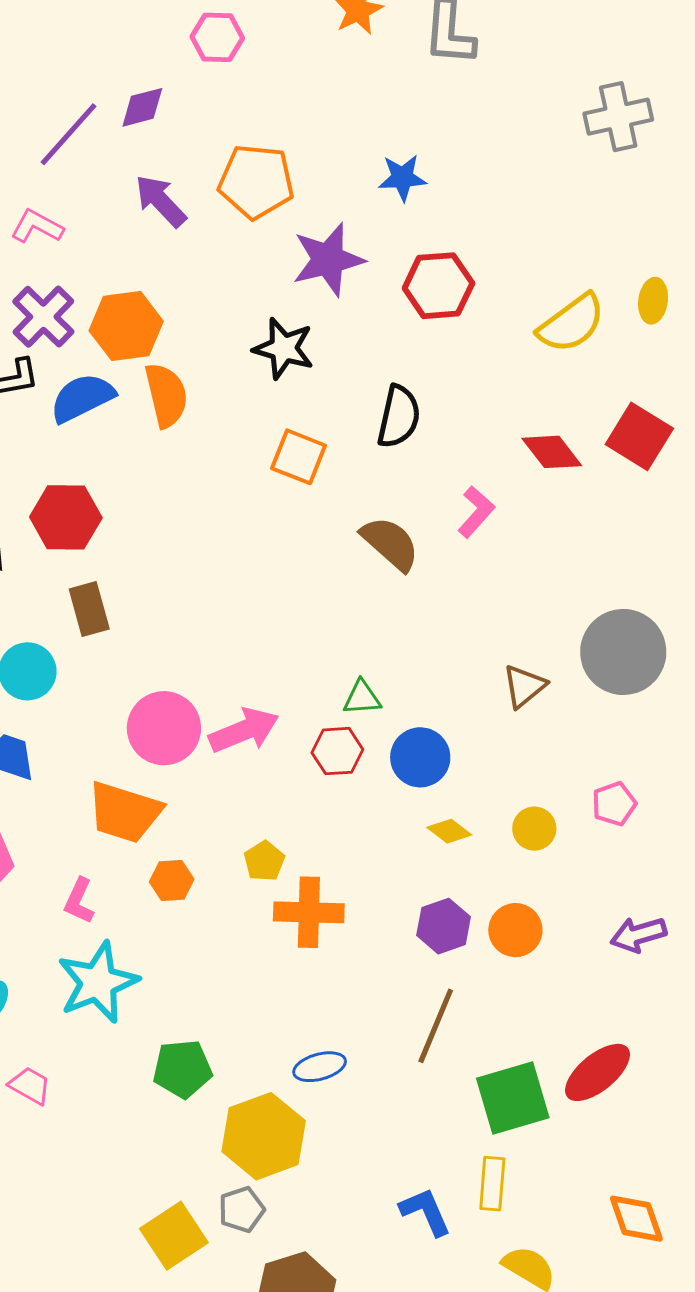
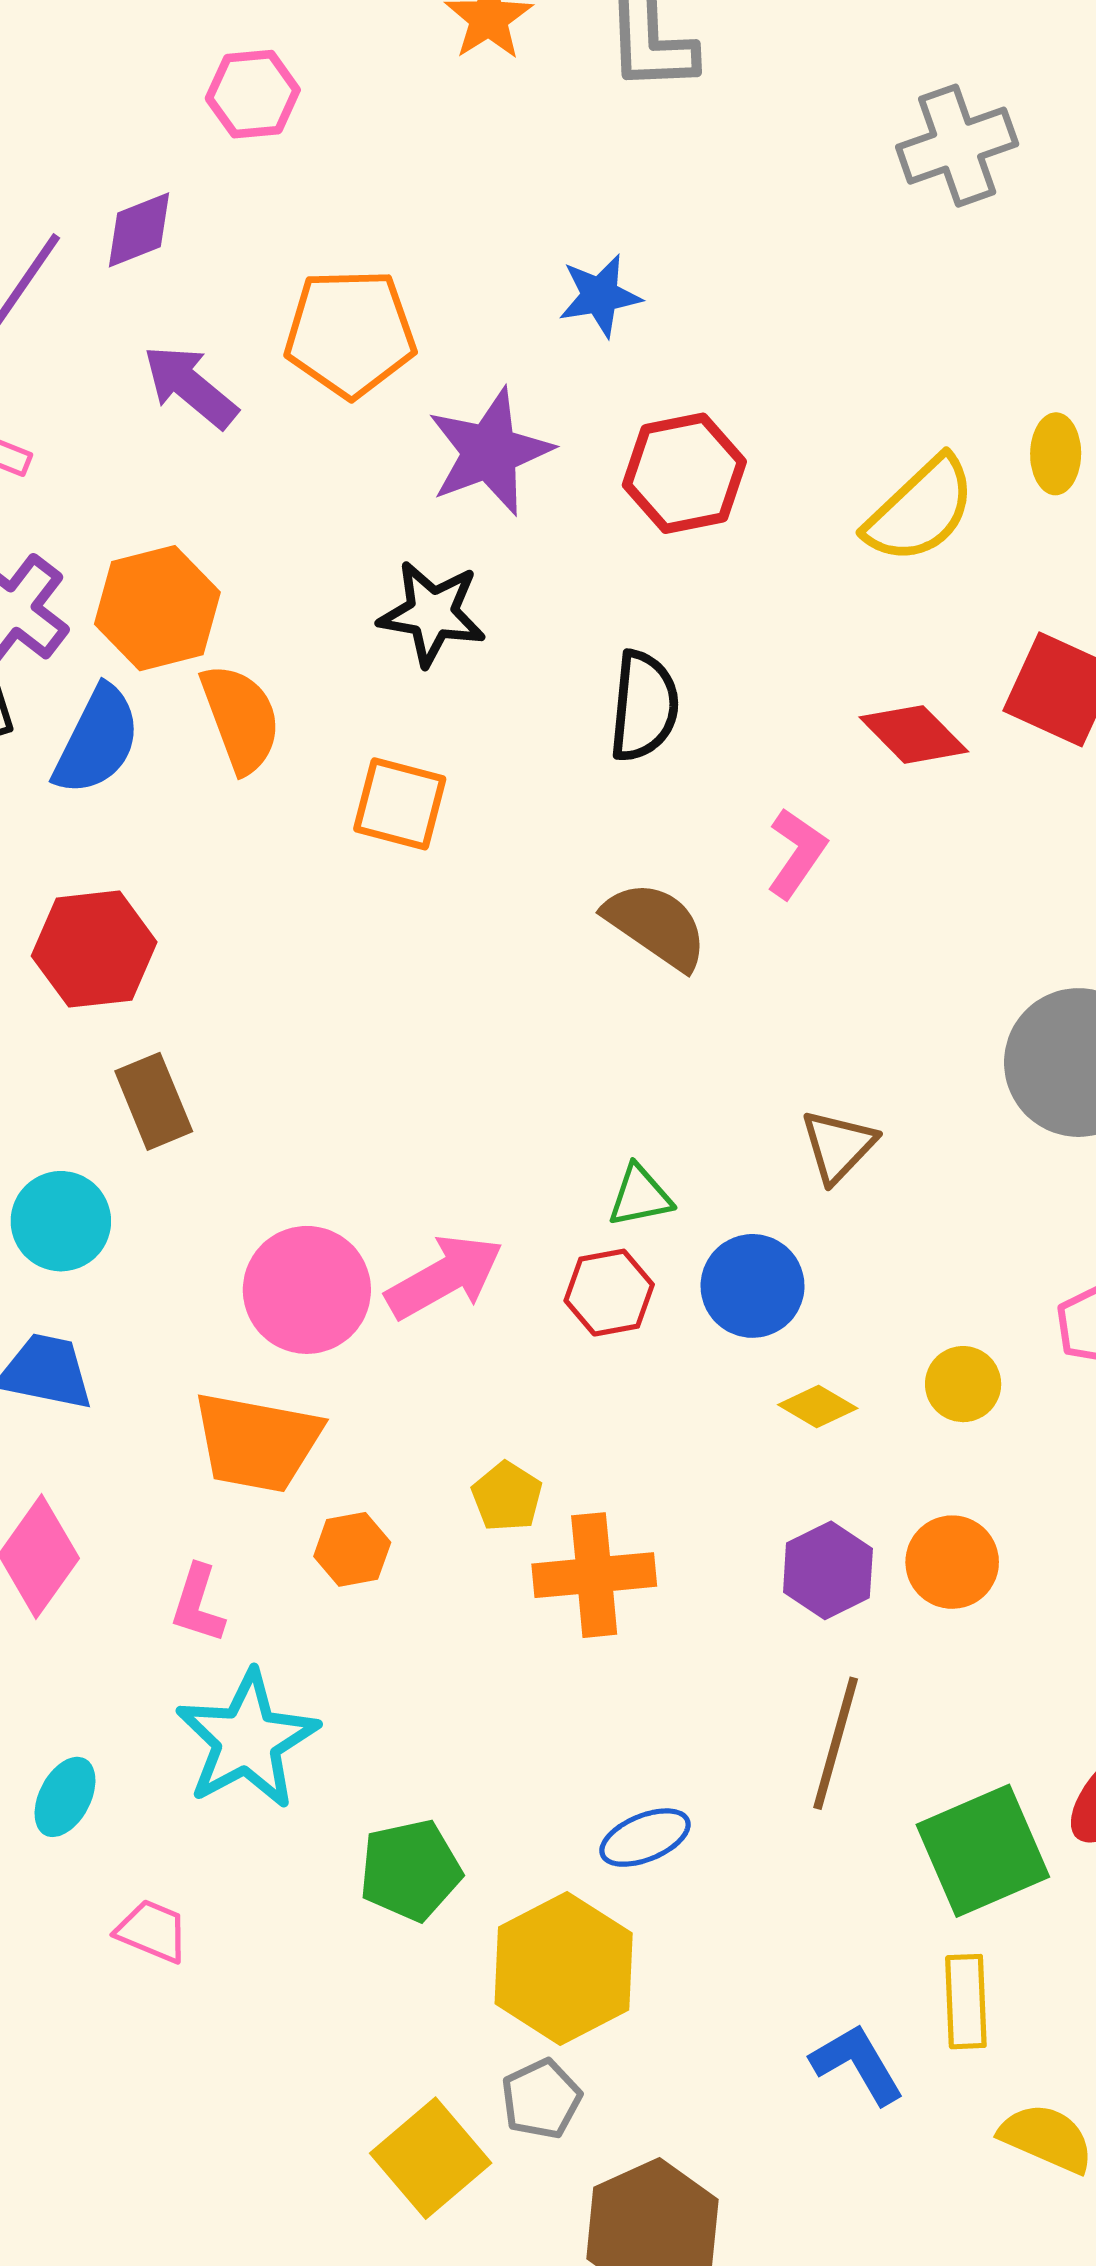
blue semicircle: (82, 398) -> (97, 741), turned 150
orange square: (299, 457) -> (400, 804), moved
brown triangle: (524, 686) -> (838, 1146), moved

